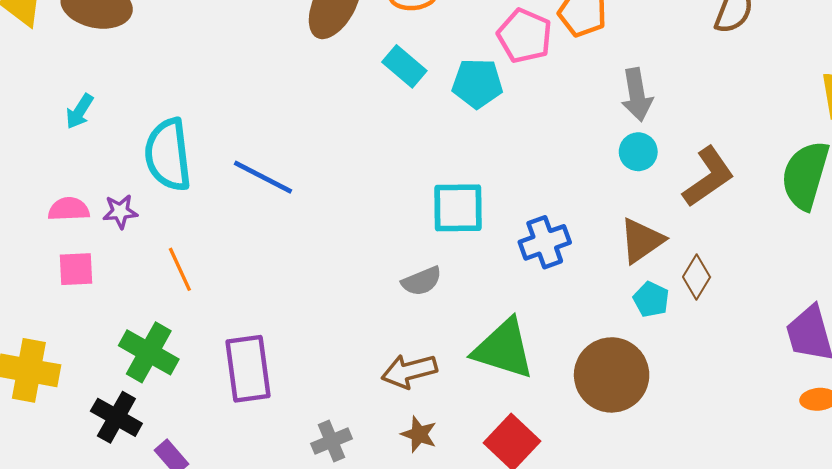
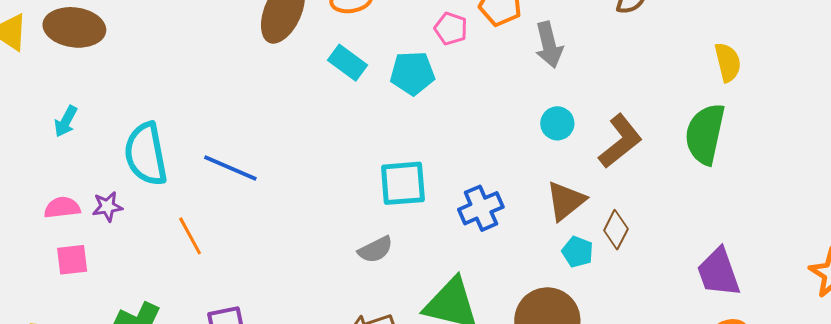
pink pentagon: (525, 36) -> (451, 29), size x0.7
gray arrow: (637, 95) -> (549, 45), moved
orange line: (180, 269) -> (190, 236), moved

